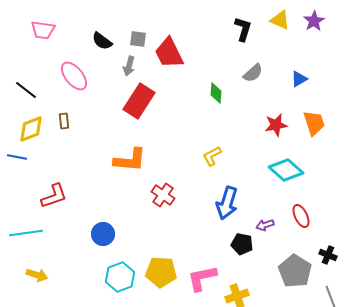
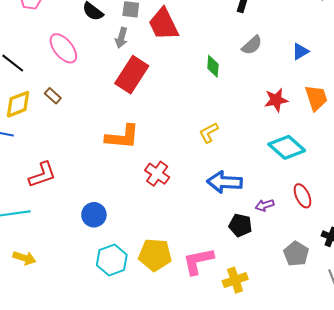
brown rectangle: (64, 121) -> (53, 96), turned -42
blue arrow: (227, 203) -> (225, 182), turned 76
gray pentagon: (295, 271) -> (296, 254), size x0.7

